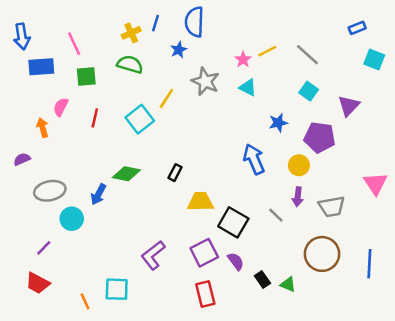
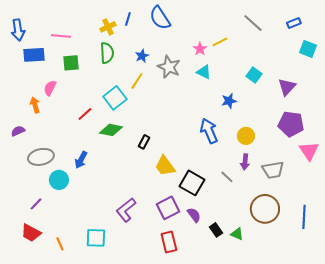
blue semicircle: (194, 22) -> (160, 18), turned -35
pink line: (74, 44) -> (61, 36), turned -60
blue star: (179, 50) -> (142, 56), moved
gray line: (307, 55) -> (253, 23), moved
green semicircle: (130, 64) -> (107, 53), turned 70
red line: (95, 118) -> (85, 114), moved, turned 35
purple pentagon: (320, 137) -> (291, 124), moved
green diamond: (126, 174) -> (111, 130), moved
yellow trapezoid: (200, 202) -> (165, 166), turned -125
orange line: (85, 301) -> (60, 244), moved

